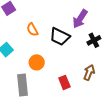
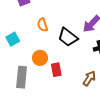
red rectangle: (64, 82) -> (56, 70), moved

